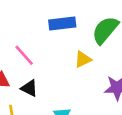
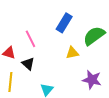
blue rectangle: (62, 23) -> (64, 23), turned -66

